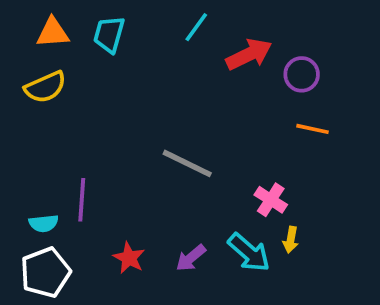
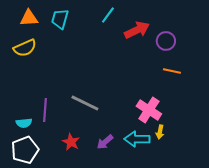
gray line: (187, 163) -> (85, 103), moved
pink cross: (271, 200) -> (149, 110), size x1.4
cyan arrow: (249, 252) -> (137, 139), turned 140

